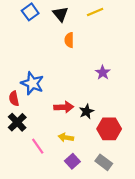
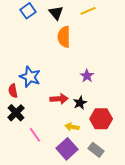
orange semicircle: (69, 40) -> (64, 37), size x1.5
purple star: (103, 73) -> (87, 76), moved
yellow arrow: (66, 137) -> (72, 127), moved
purple square: (72, 161) -> (67, 149), size x1.5

